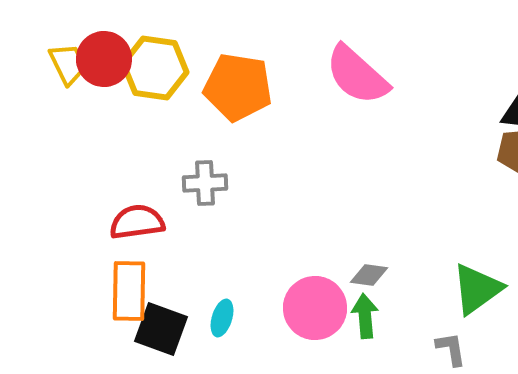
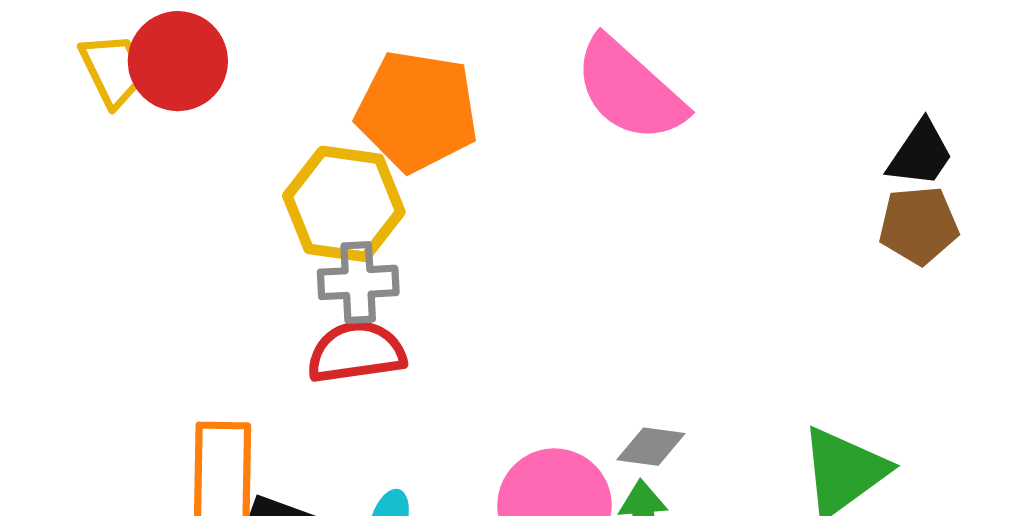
yellow hexagon: (155, 68) -> (344, 204), moved
red semicircle: (137, 222) -> (356, 352), moved

